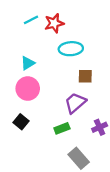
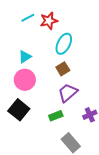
cyan ellipse: (71, 49) -> (64, 44), turned -60
brown square: (85, 76) -> (63, 69), moved, turned -32
black square: (21, 122) -> (19, 110), size x1.5

